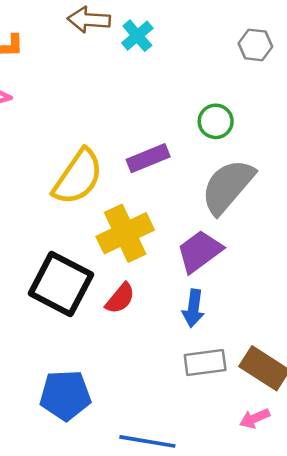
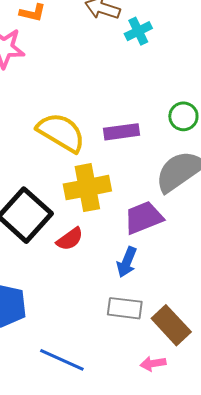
yellow semicircle: (78, 177) -> (61, 132), turned -108

